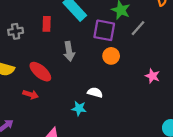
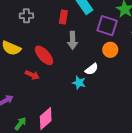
red rectangle: (47, 24) -> (63, 17), moved
white semicircle: (95, 93) -> (92, 69), moved, turned 120
cyan star: (79, 108) -> (79, 83), moved

